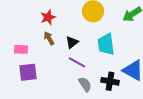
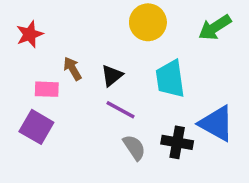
red star: (48, 17) -> (30, 34), moved
pink rectangle: (21, 49) -> (47, 89), moved
purple square: (28, 72) -> (36, 127), turned 36

